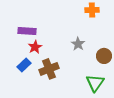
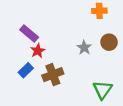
purple rectangle: (27, 31) -> (29, 34), turned 36
brown circle: (104, 56) -> (109, 42), moved

